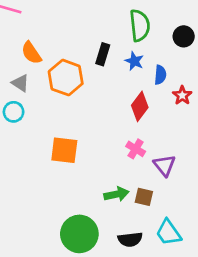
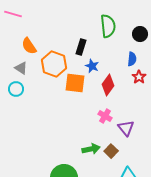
blue star: (134, 61) -> (92, 66), moved
blue semicircle: (160, 75) -> (132, 59), moved
orange square: (64, 150) -> (75, 83), moved
brown square: (144, 197) -> (111, 151), turned 32

